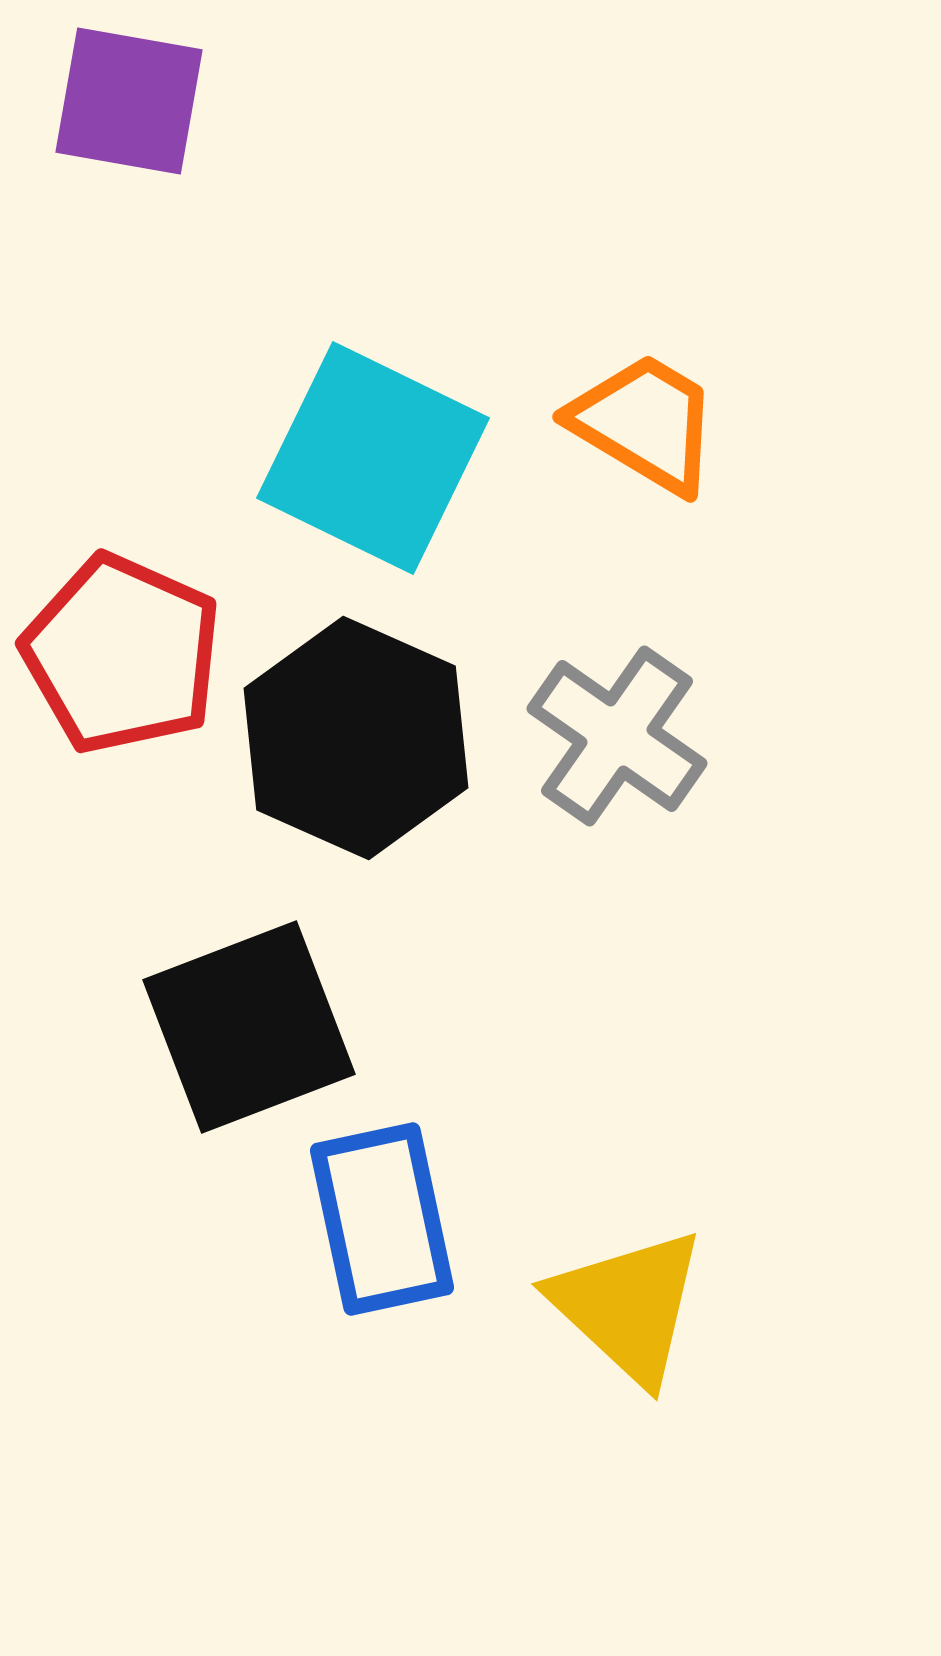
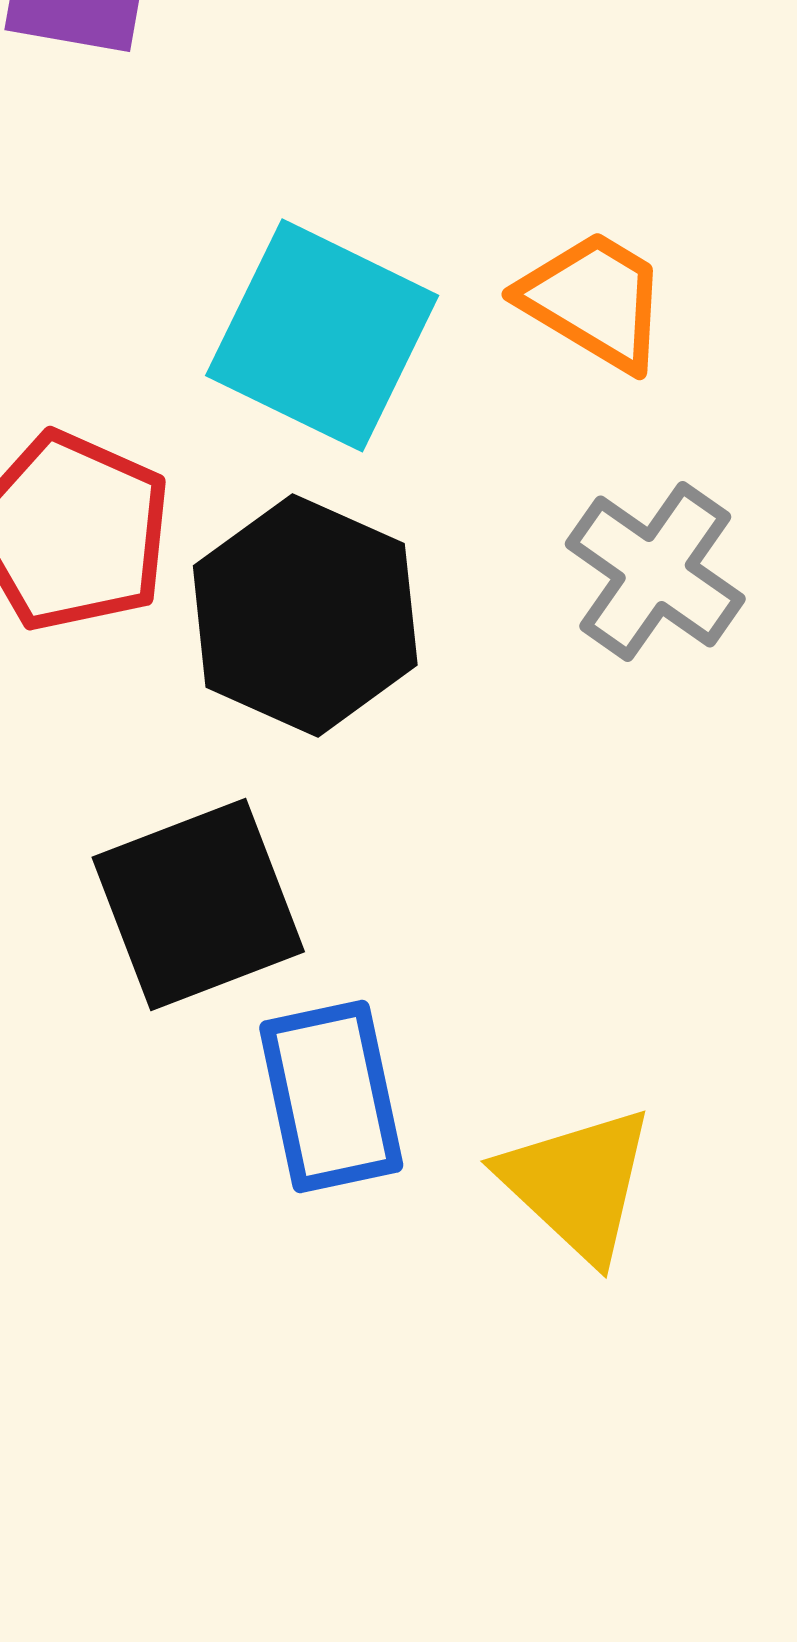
gray cross: (617, 736) -> (655, 571), moved

